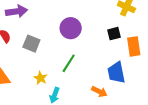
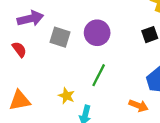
gray square: (31, 44) -> (60, 37), moved

